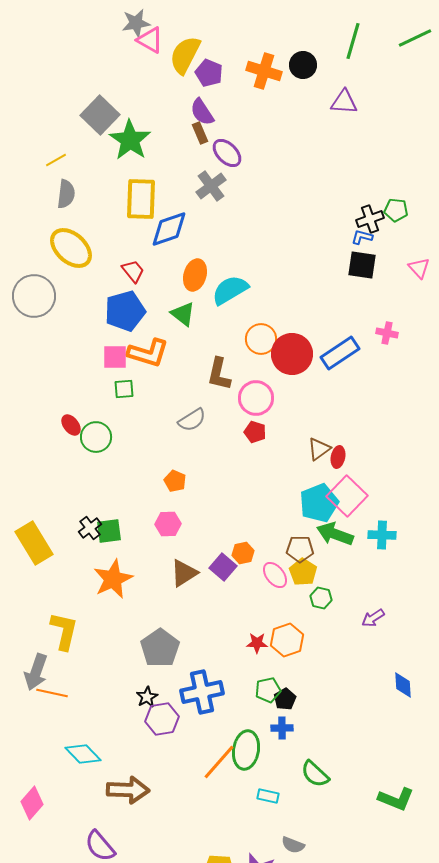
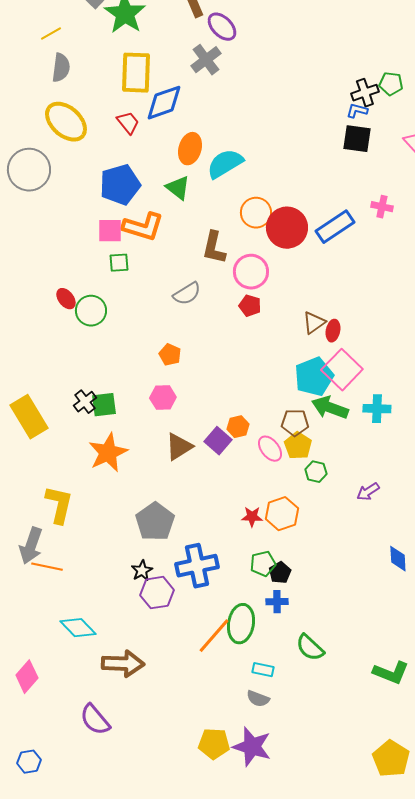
red trapezoid: (133, 271) -> (128, 123), moved
gray semicircle: (293, 845) -> (258, 699), moved

